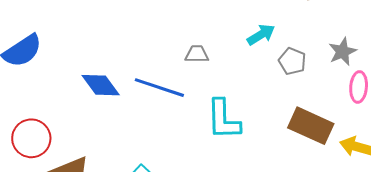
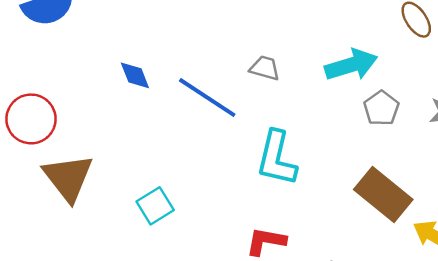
cyan arrow: (261, 35) -> (351, 65), size x1.4
blue diamond: (101, 85) -> (135, 75), size x0.7

